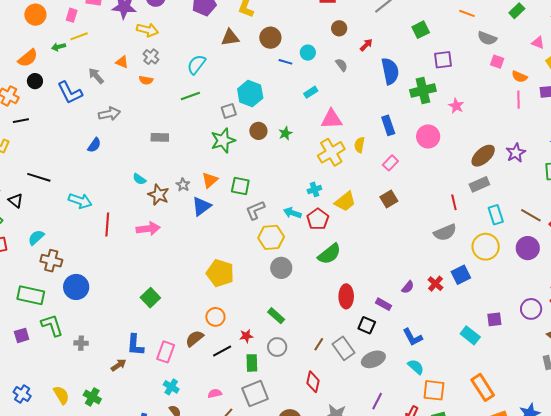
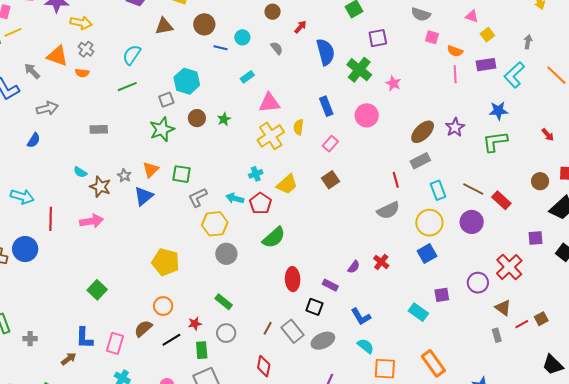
orange triangle: (122, 62) -> (57, 56), size x1.6
green cross: (423, 90) -> (359, 70), turned -35
blue square: (461, 275) -> (427, 254), moved
blue circle: (76, 287) -> (25, 249), moved

